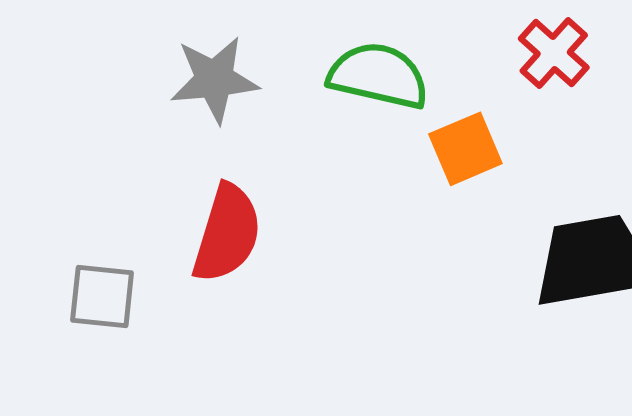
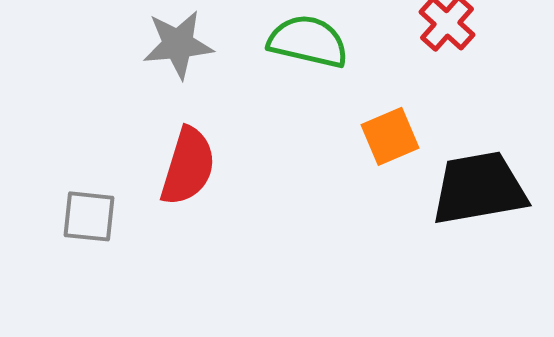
orange square: (465, 149) -> (390, 136), moved

